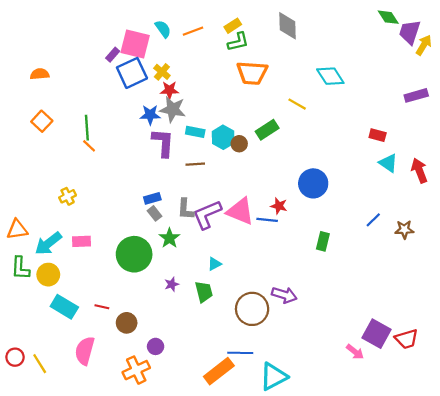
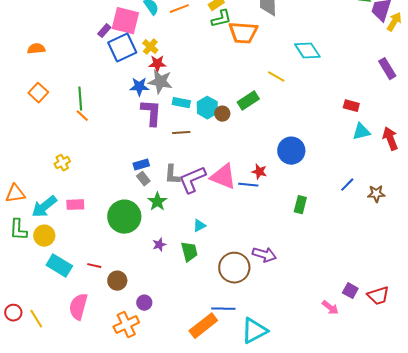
orange trapezoid: (252, 73) -> (243, 33), moved
purple rectangle: (416, 95) -> (387, 69), turned 75
cyan triangle: (388, 163) -> (361, 132), turned -48
purple square: (376, 334) -> (350, 291), size x0.6

